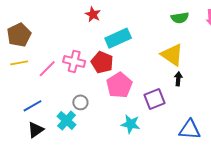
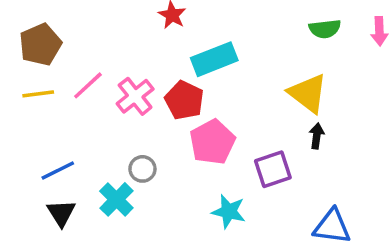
pink cross: (74, 61) -> (135, 96), turned 35
pink line: (47, 69) -> (88, 85), moved
black triangle: (36, 130) -> (61, 213), turned -30

